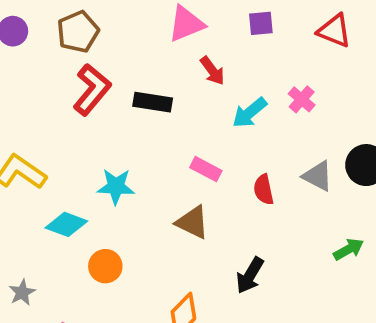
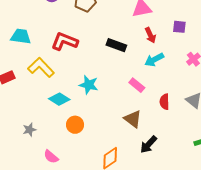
purple square: (261, 23) -> (179, 27), moved
red L-shape: (92, 90) -> (65, 41), moved, turned -120
cyan arrow: (249, 113) -> (154, 60), moved
brown triangle: (192, 222) -> (133, 119), moved

